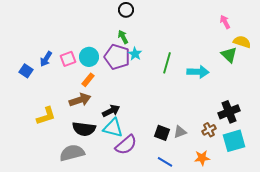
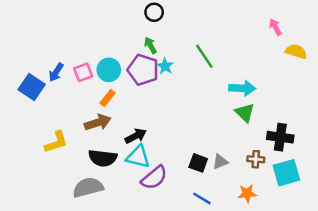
green triangle: (229, 55) -> (245, 113), moved
green line: (167, 63) -> (204, 56), moved, turned -50
blue square: (26, 71) -> (32, 87), size x1.5
black cross: (229, 112) -> (280, 137), turned 30
brown cross: (209, 130) -> (256, 159), turned 32

